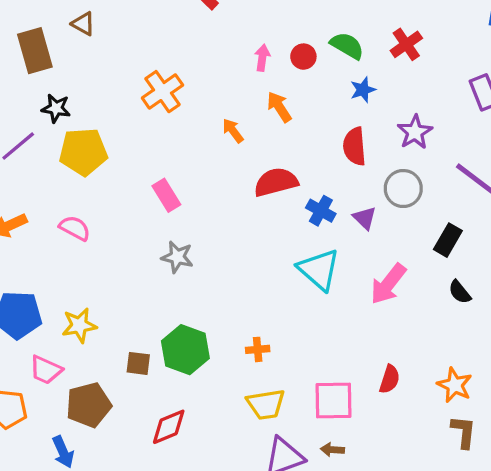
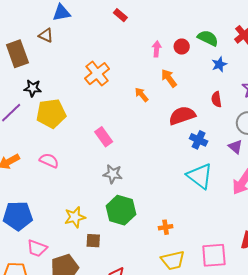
red semicircle: (354, 146) -> (216, 99), size x0.7
red semicircle: (276, 182) -> (182, 116), moved
purple triangle: (365, 218) -> (235, 147), moved
yellow star: (79, 325) -> (75, 217), moved
green hexagon: (185, 350) -> (121, 210), moved

